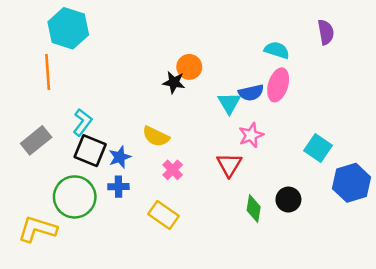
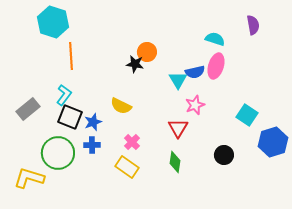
orange line: (48, 72) -> (71, 56), moved
pink cross: (173, 170) -> (132, 142), moved
green diamond: (254, 209) -> (175, 162), moved

